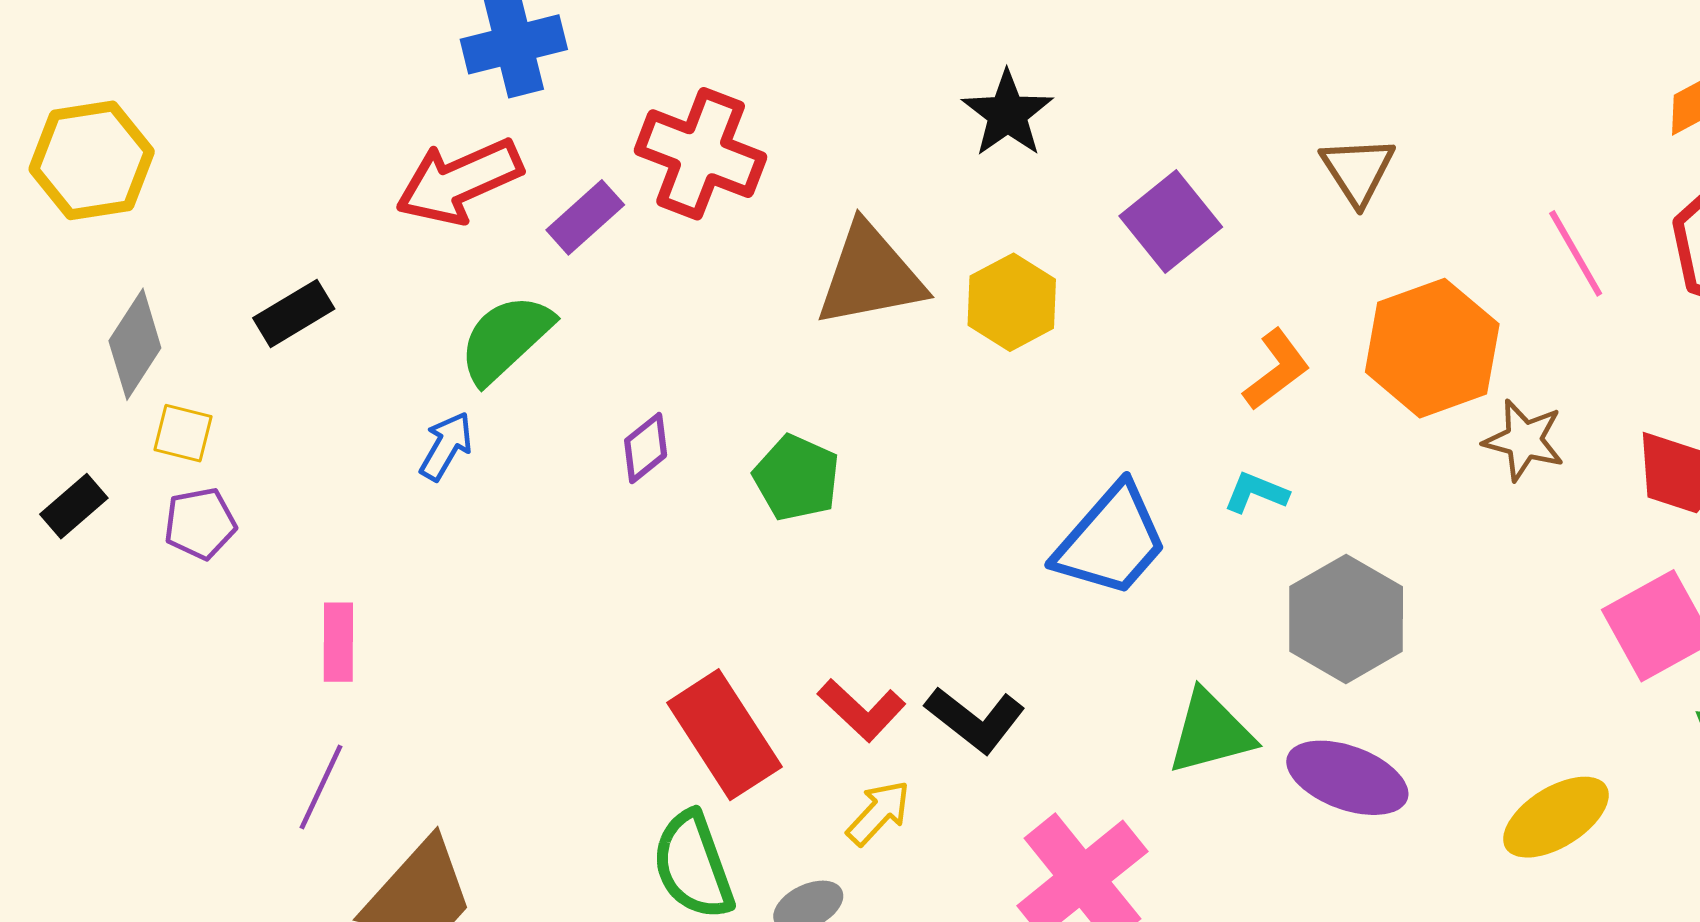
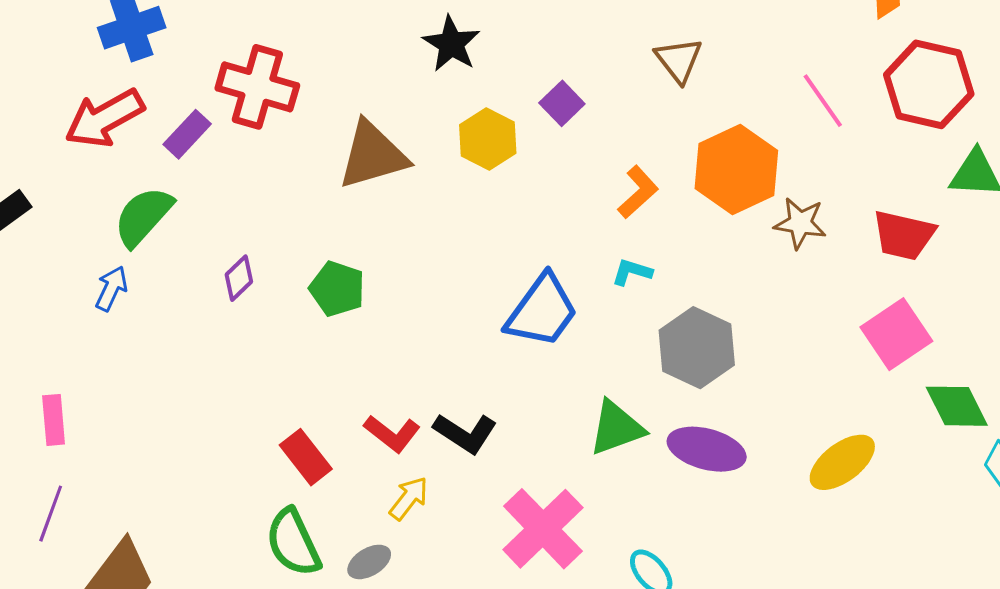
purple square: (1171, 222) -> (562, 103), size x0.7
yellow hexagon: (1012, 302) -> (488, 139), moved
red rectangle: (724, 735) -> (306, 457), size x0.7

